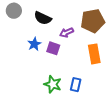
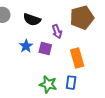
purple arrow: (67, 33) -> (57, 32), turned -80
orange rectangle: (94, 54) -> (77, 58), moved

